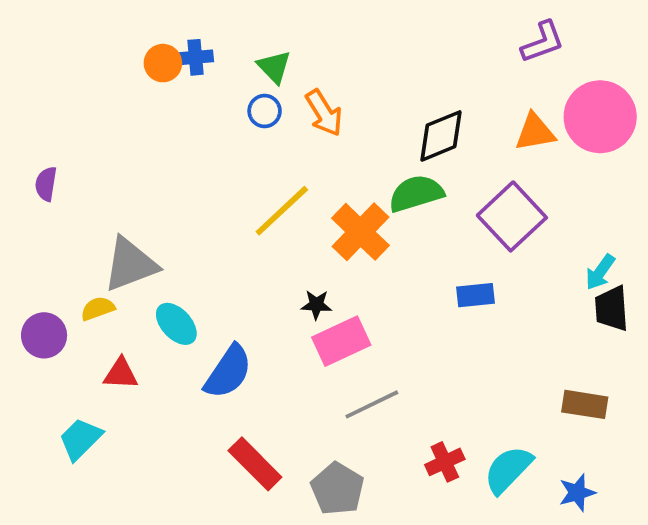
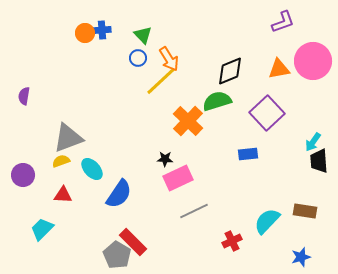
yellow line: (282, 211) -> (161, 81), moved
yellow semicircle: (98, 309) -> (61, 161), moved
cyan semicircle: (508, 470) -> (267, 221), moved
gray pentagon: (337, 489) -> (117, 255), moved

